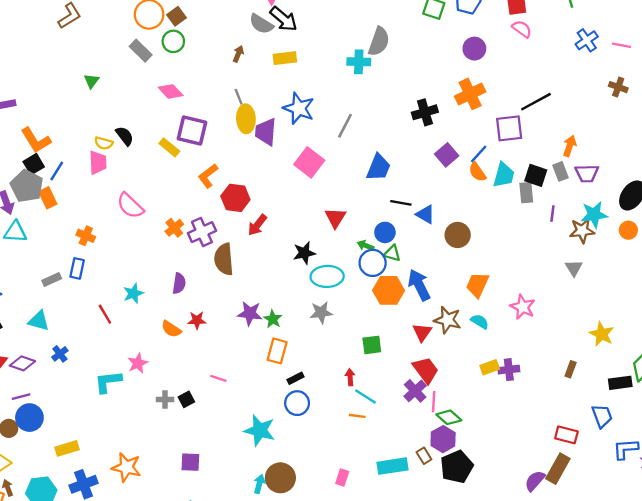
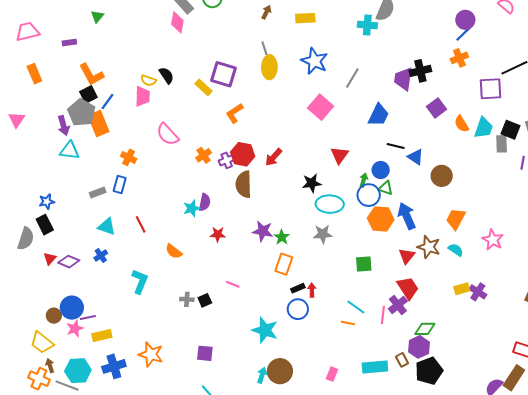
green triangle: (91, 81) -> (97, 16), moved
pink diamond: (171, 91) -> (177, 22), moved, turned 50
orange cross: (470, 94) -> (459, 58), size x0.7
purple trapezoid: (266, 132) -> (403, 79), moved
blue line: (479, 154) -> (463, 34), moved
orange rectangle: (48, 198) -> (99, 123), size x1.4
red hexagon: (235, 198) -> (243, 154), moved
purple cross: (202, 232) -> (227, 160), size x0.7
green arrow: (366, 246) -> (364, 180), turned 80
cyan star: (133, 293) -> (192, 208), moved
cyan triangle: (39, 321) -> (107, 226), moved
orange semicircle: (171, 329) -> (174, 251), moved
pink star: (138, 363) -> (75, 329), moved
purple cross: (509, 370) -> (478, 292), turned 36
red arrow: (350, 377) -> (312, 290), moved
cyan L-shape: (108, 382) -> (140, 281), turned 115
purple line: (21, 397) -> (88, 318), moved
pink line: (434, 402) -> (383, 315), moved
green diamond: (449, 417) -> (425, 329), turned -45

